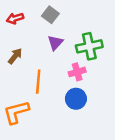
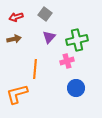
brown arrow: (15, 56) -> (14, 39), moved, turned 40
blue circle: (76, 99) -> (76, 88), moved

